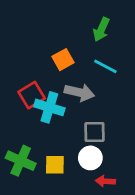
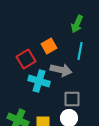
cyan line: (105, 66) -> (80, 51), turned 72
red square: (32, 95) -> (26, 59), moved

